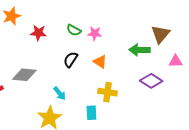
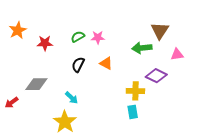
green semicircle: (74, 30) -> (78, 37), turned 128
yellow cross: (107, 92) -> (135, 91), moved
cyan rectangle: (91, 113) -> (133, 112), moved

